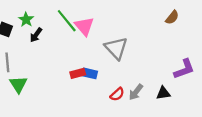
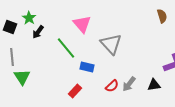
brown semicircle: (172, 17) -> (162, 16), turned -56
green line: (67, 21) -> (66, 48), moved
red rectangle: (78, 73) -> (75, 91), moved, turned -32

